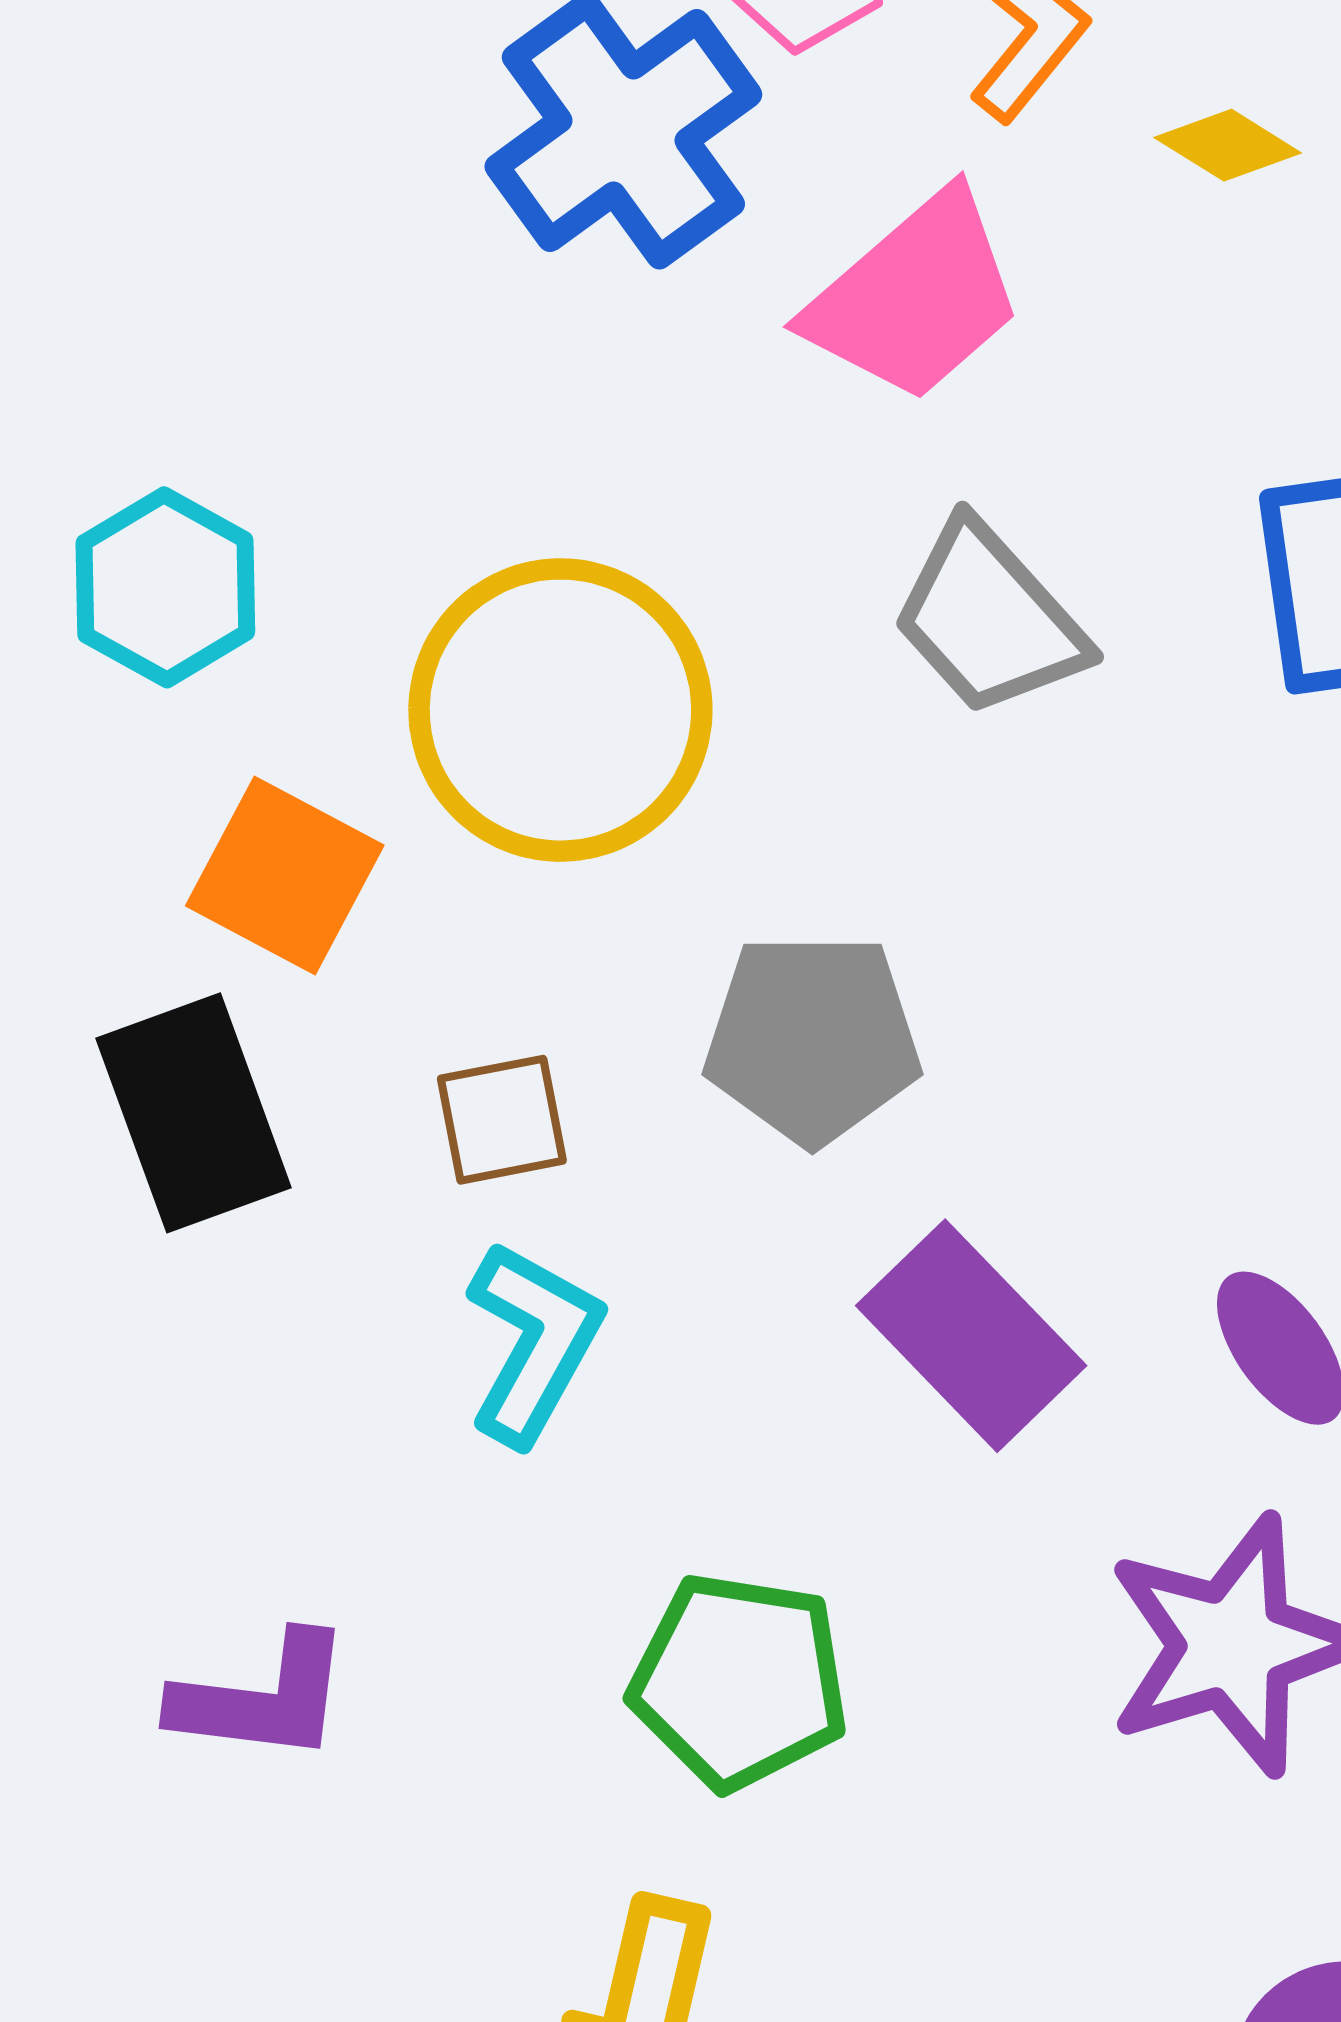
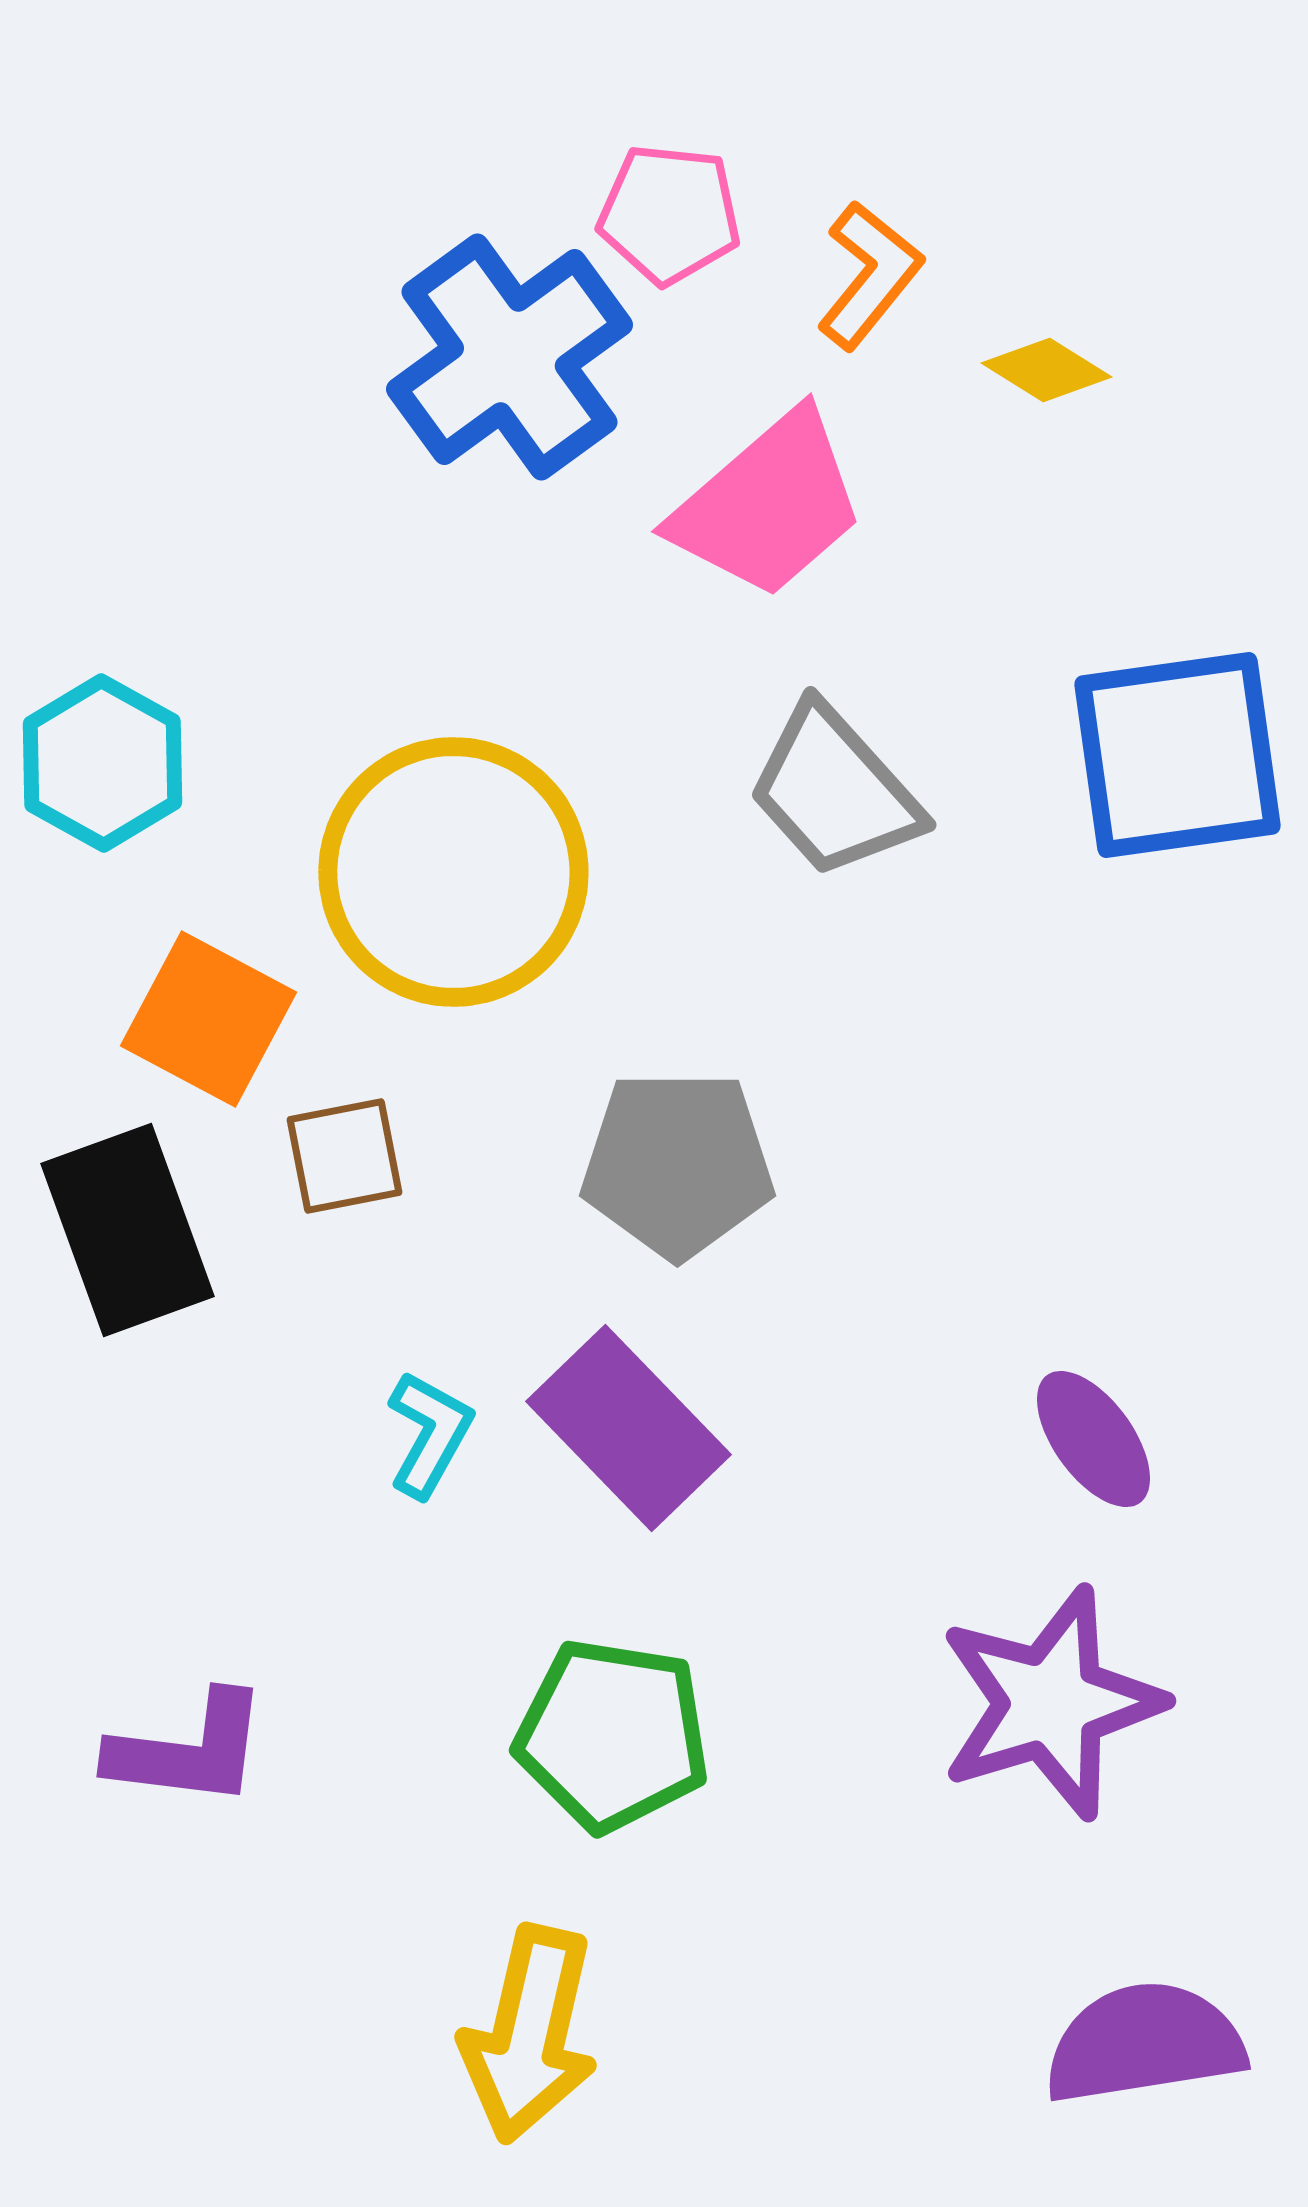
brown square: (502, 1120) -> (344, 1156), moved
purple rectangle: (971, 1336) -> (628, 1428), moved
cyan L-shape: (533, 1342) -> (429, 1434), size x0.7

